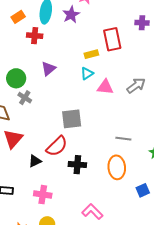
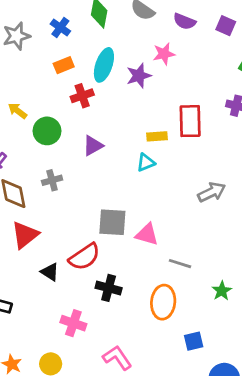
red cross: (35, 36) -> (82, 96), turned -35
green circle: (16, 78) -> (47, 131), moved
pink triangle: (105, 87) -> (147, 234), moved
gray cross: (25, 98) -> (52, 180), turned 32
black triangle: (35, 161) -> (50, 272), turned 48
pink cross: (43, 195) -> (73, 323), moved

